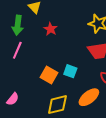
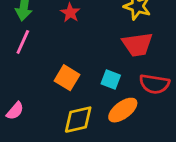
cyan square: (70, 71) -> (111, 79), moved

